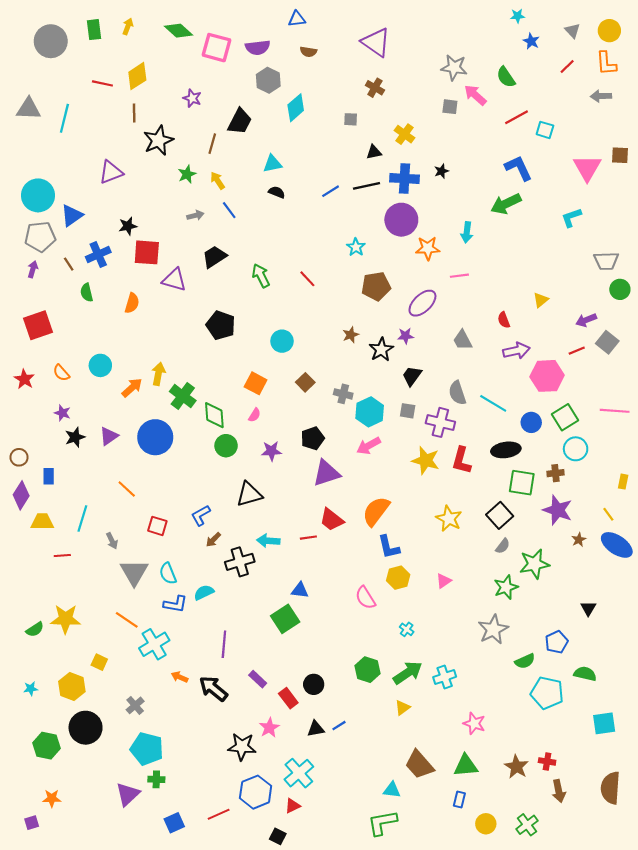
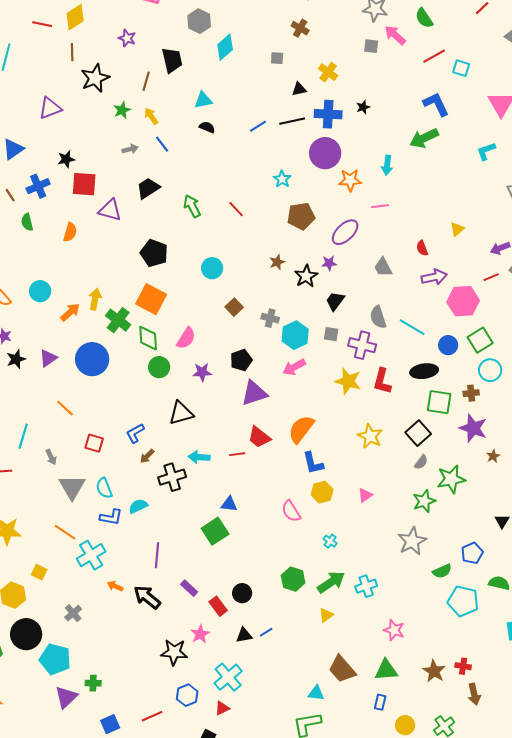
black trapezoid: (240, 121) -> (172, 60), turned -40
orange square: (256, 383) -> (151, 299), moved, size x1.4
pink semicircle: (255, 415) -> (186, 338), size x1.6
cyan pentagon: (147, 749) -> (55, 659), moved
blue hexagon: (256, 792) -> (187, 695), size x0.7

